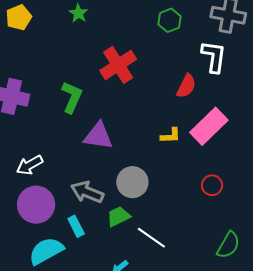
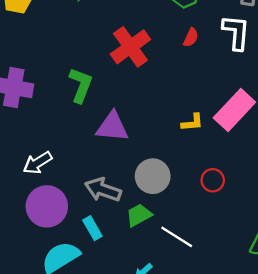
red semicircle: (186, 86) -> (191, 37), moved, size x0.7
red circle: (212, 185) -> (213, 180), moved

